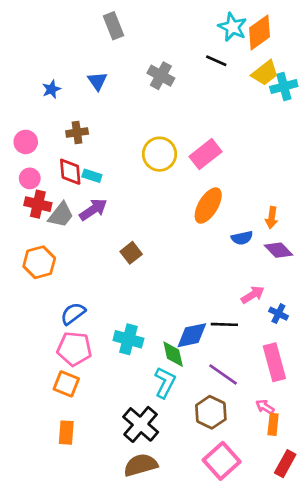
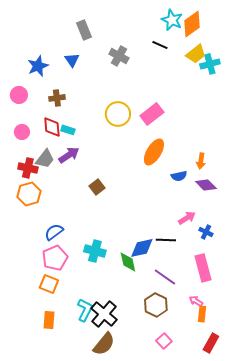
gray rectangle: (114, 26) -> (84, 30), moved
blue star: (51, 89) -> (38, 66), size x1.5
pink circle: (26, 142) -> (19, 95), moved
red cross: (38, 204) -> (28, 168), moved
pink pentagon: (74, 349) -> (55, 258), turned -30
cyan L-shape: (165, 383) -> (85, 310), moved
pink square: (222, 461) -> (164, 341), size x0.6
brown semicircle: (141, 465) -> (104, 344), turned 145

